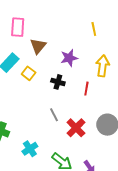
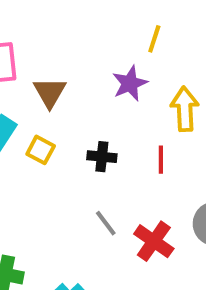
yellow line: (94, 29) -> (154, 39), turned 40
purple star: (69, 58) -> (130, 83), moved

